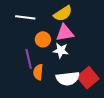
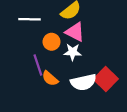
pink triangle: (65, 33) -> (75, 32), turned 42
orange semicircle: (38, 72) -> (50, 78), turned -49

